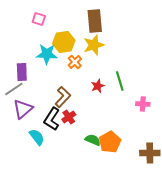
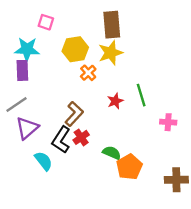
cyan star: (47, 54) -> (27, 49), moved
purple rectangle: (22, 72) -> (22, 70), moved
green semicircle: (93, 140) -> (112, 153), moved

